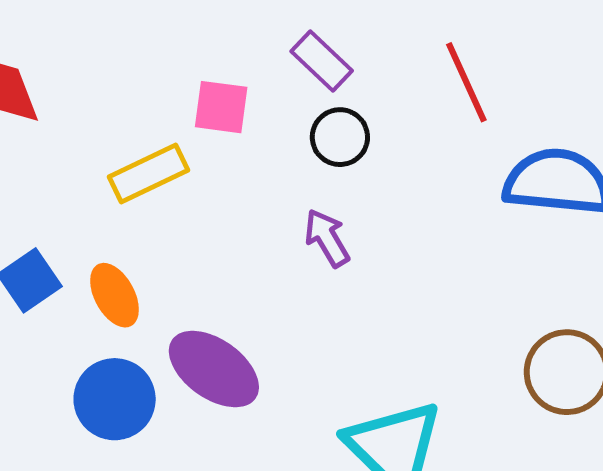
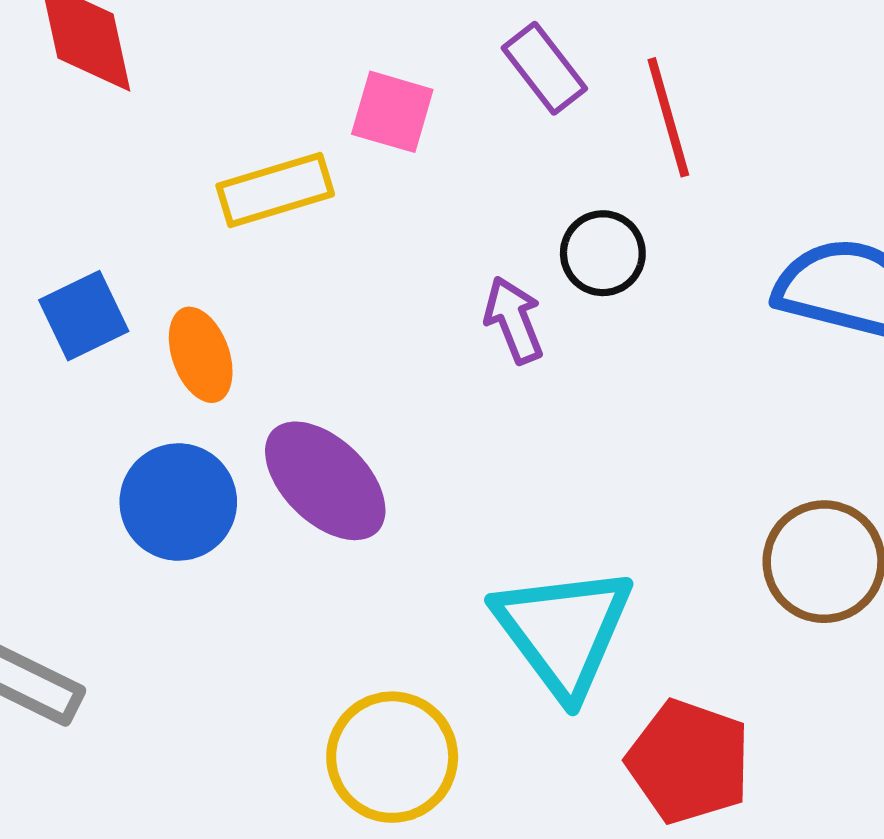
red line: (466, 82) -> (668, 117), moved
black circle: (340, 137) -> (603, 253), moved

